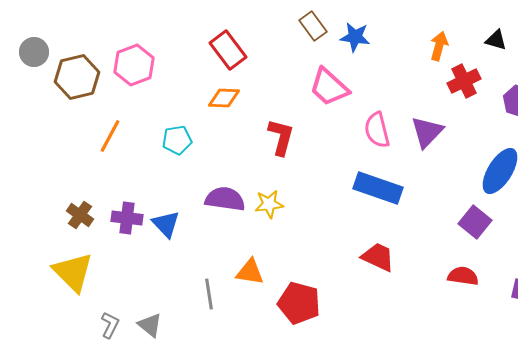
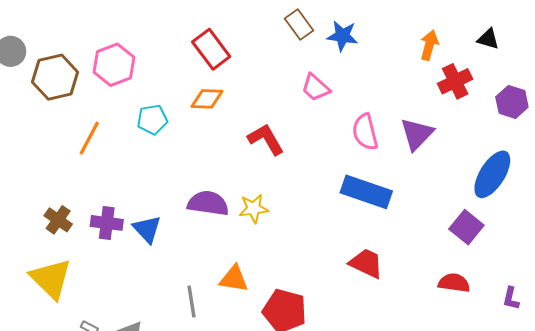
pink trapezoid: (329, 87) -> (316, 88), size x0.7
red L-shape: (281, 137) -> (266, 139), turned -45
cyan pentagon: (177, 140) -> (152, 120), moved

